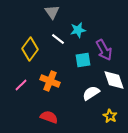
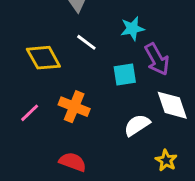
cyan star: (78, 30) -> (132, 29), moved
yellow diamond: (30, 49) -> (43, 58), turned -65

